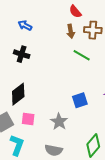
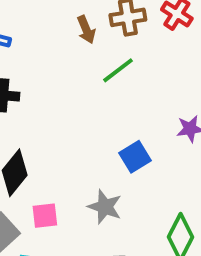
green line: (82, 55) -> (118, 70), turned -54

